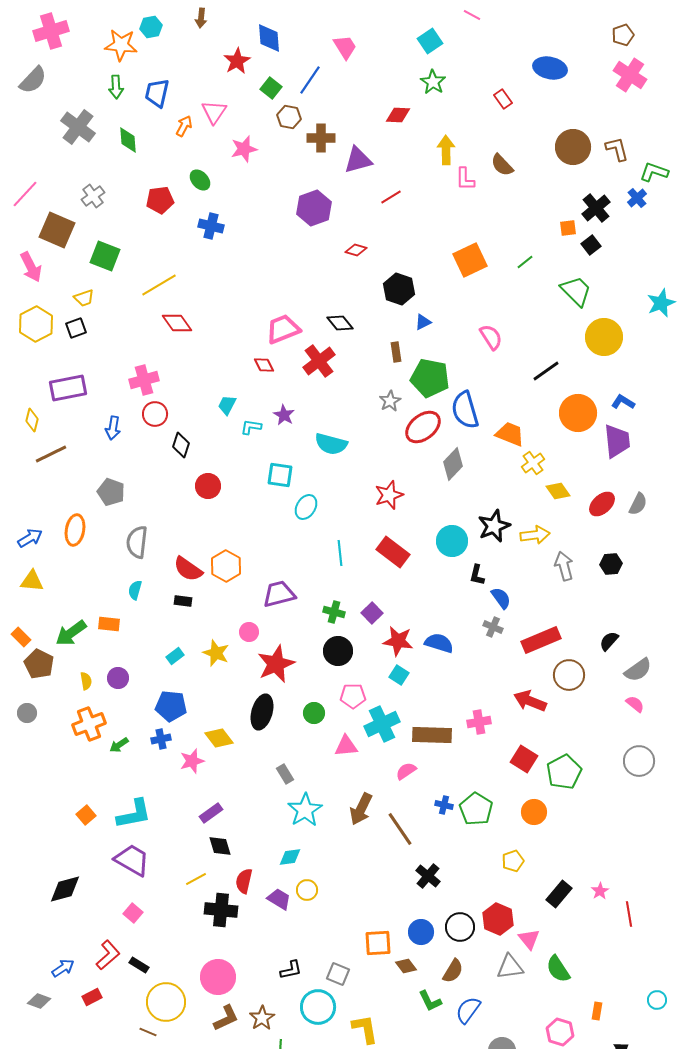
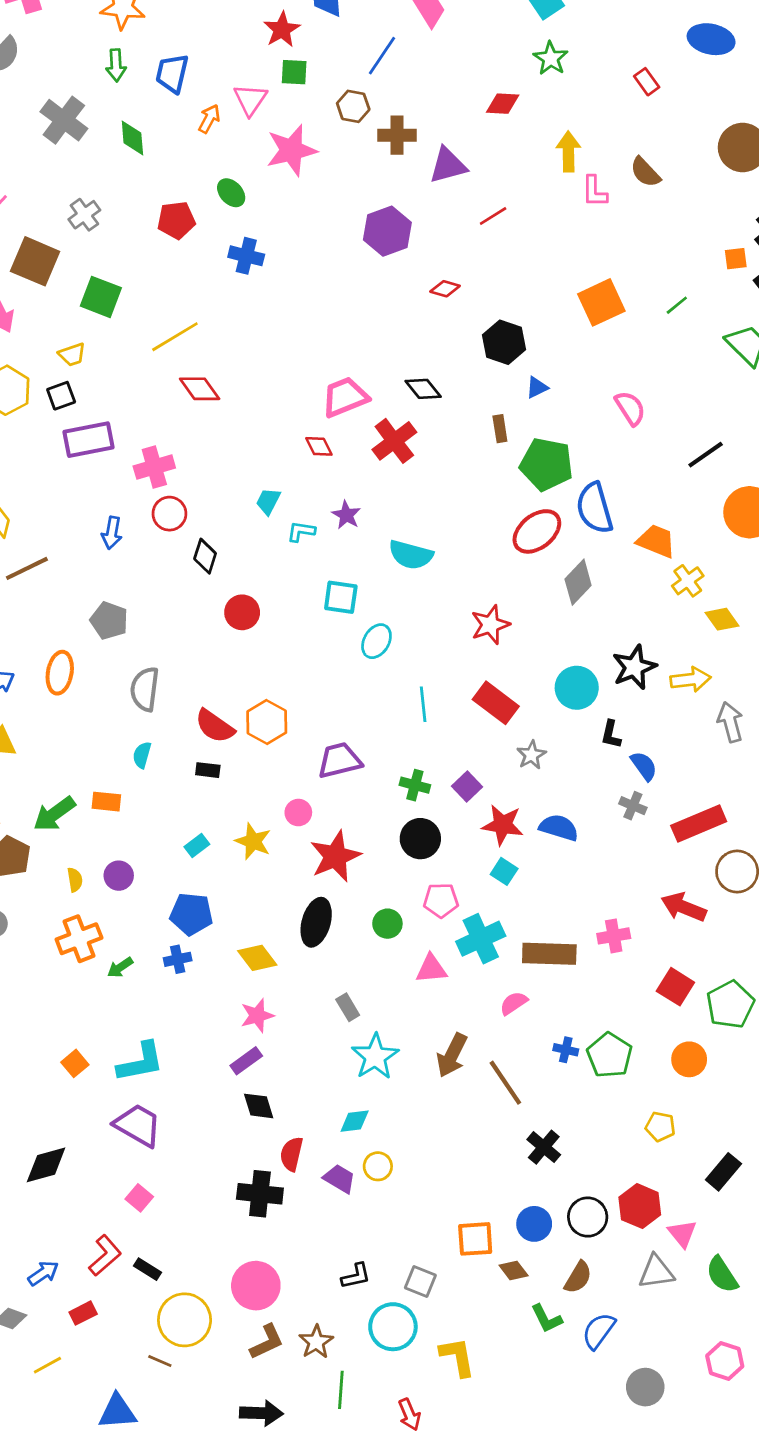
green square: (271, 88) -> (294, 72), moved, turned -35
pink star: (244, 149) -> (291, 150), size x1.4
purple rectangle: (68, 388) -> (89, 440), moved
gray star: (390, 401) -> (531, 755), moved
pink star: (192, 761) -> (257, 1015), moved
yellow pentagon: (513, 861) -> (660, 1127), turned 30
yellow line: (196, 879) -> (47, 1365), moved

